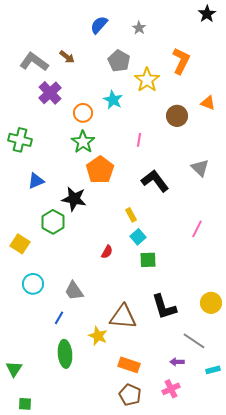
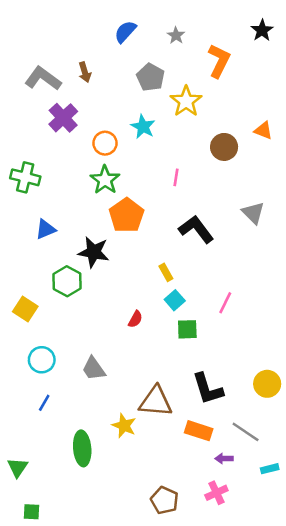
black star: (207, 14) -> (262, 30), moved
brown arrow: (67, 57) -> (85, 72), turned 35
orange L-shape: (181, 61) -> (219, 61), moved
pink line: (197, 229) -> (225, 303), moved
blue line: (59, 318) -> (44, 403), moved
orange rectangle: (129, 365) -> (199, 431), moved

